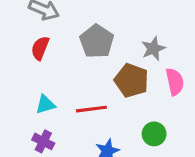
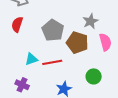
gray pentagon: (97, 41) -> (53, 30), moved
cyan triangle: (45, 104) -> (31, 59), moved

